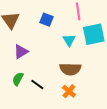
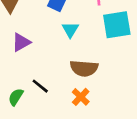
cyan triangle: (69, 40) -> (70, 30), moved
green semicircle: (18, 79) -> (16, 97), moved

